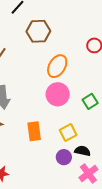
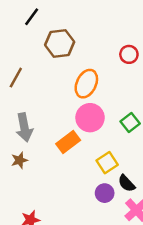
orange rectangle: (34, 131) -> (68, 142), moved, turned 66
black semicircle: (83, 151) -> (127, 183), turned -140

